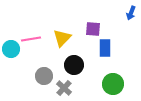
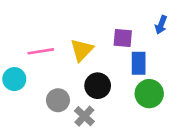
blue arrow: (131, 13) -> (161, 25), moved
cyan circle: (11, 49) -> (14, 79), moved
green circle: (113, 84) -> (149, 94), moved

